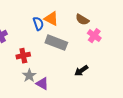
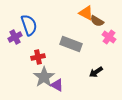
orange triangle: (51, 19) -> (86, 13), moved
blue semicircle: (38, 24) -> (29, 25), moved, size x1.5
gray star: (29, 76) -> (44, 77), size x1.5

